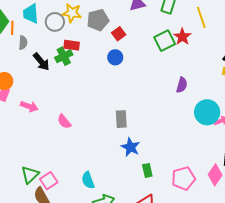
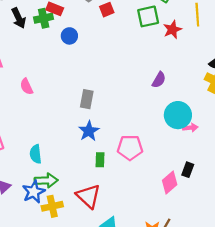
green square: (165, 41) -> (148, 16), moved
blue circle: (115, 57) -> (69, 36), moved
pink pentagon: (183, 178) -> (130, 148), moved

